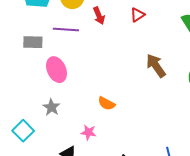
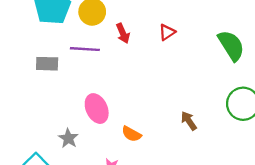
brown arrow: (156, 66) -> (189, 121), moved, size x0.7
pink ellipse: (56, 70) -> (97, 109), moved

